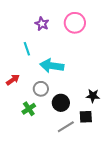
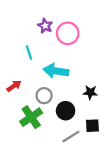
pink circle: (75, 23) -> (68, 33), moved
black star: (93, 96) -> (90, 92), moved
green cross: (29, 109) -> (31, 117), size x1.5

